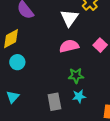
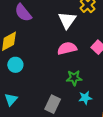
cyan star: (79, 96) -> (85, 98), moved
gray rectangle: (54, 102) -> (53, 104), turned 36

